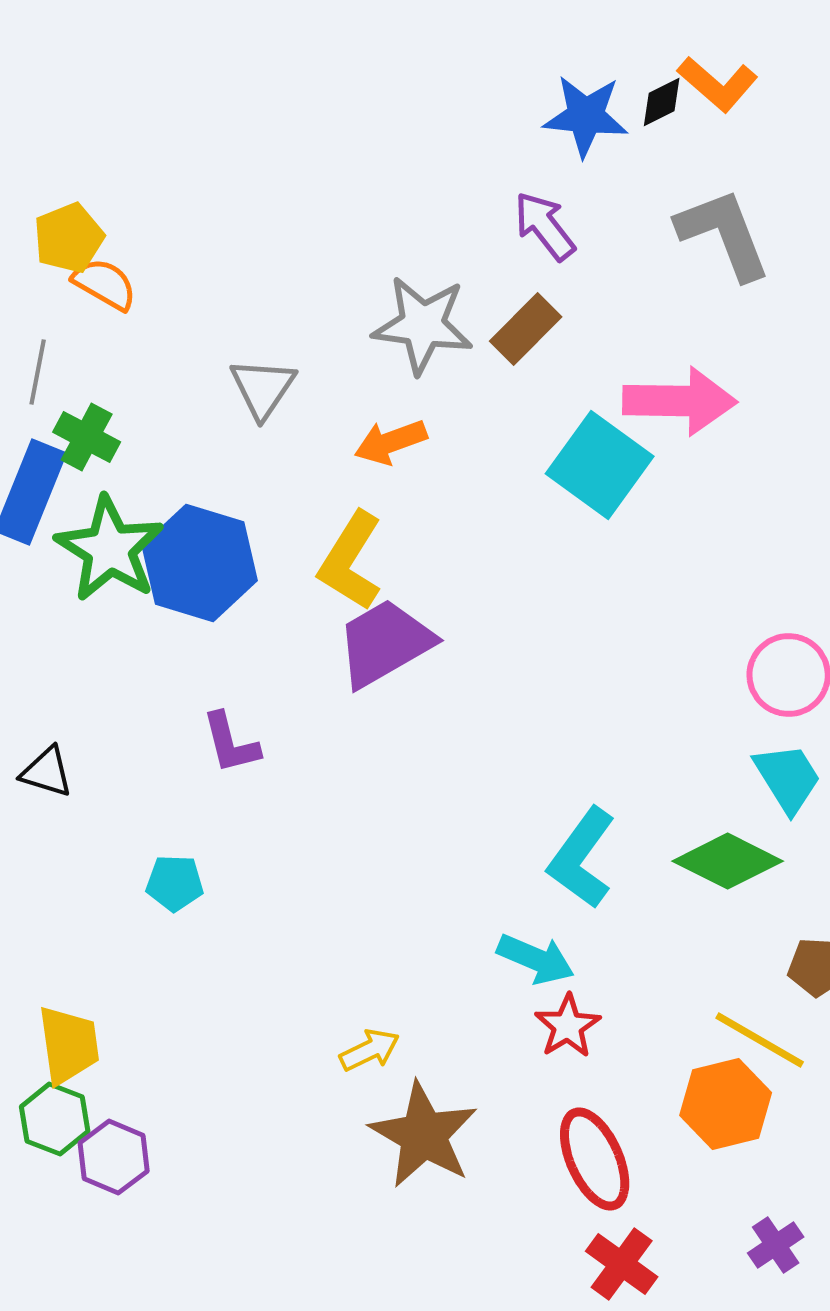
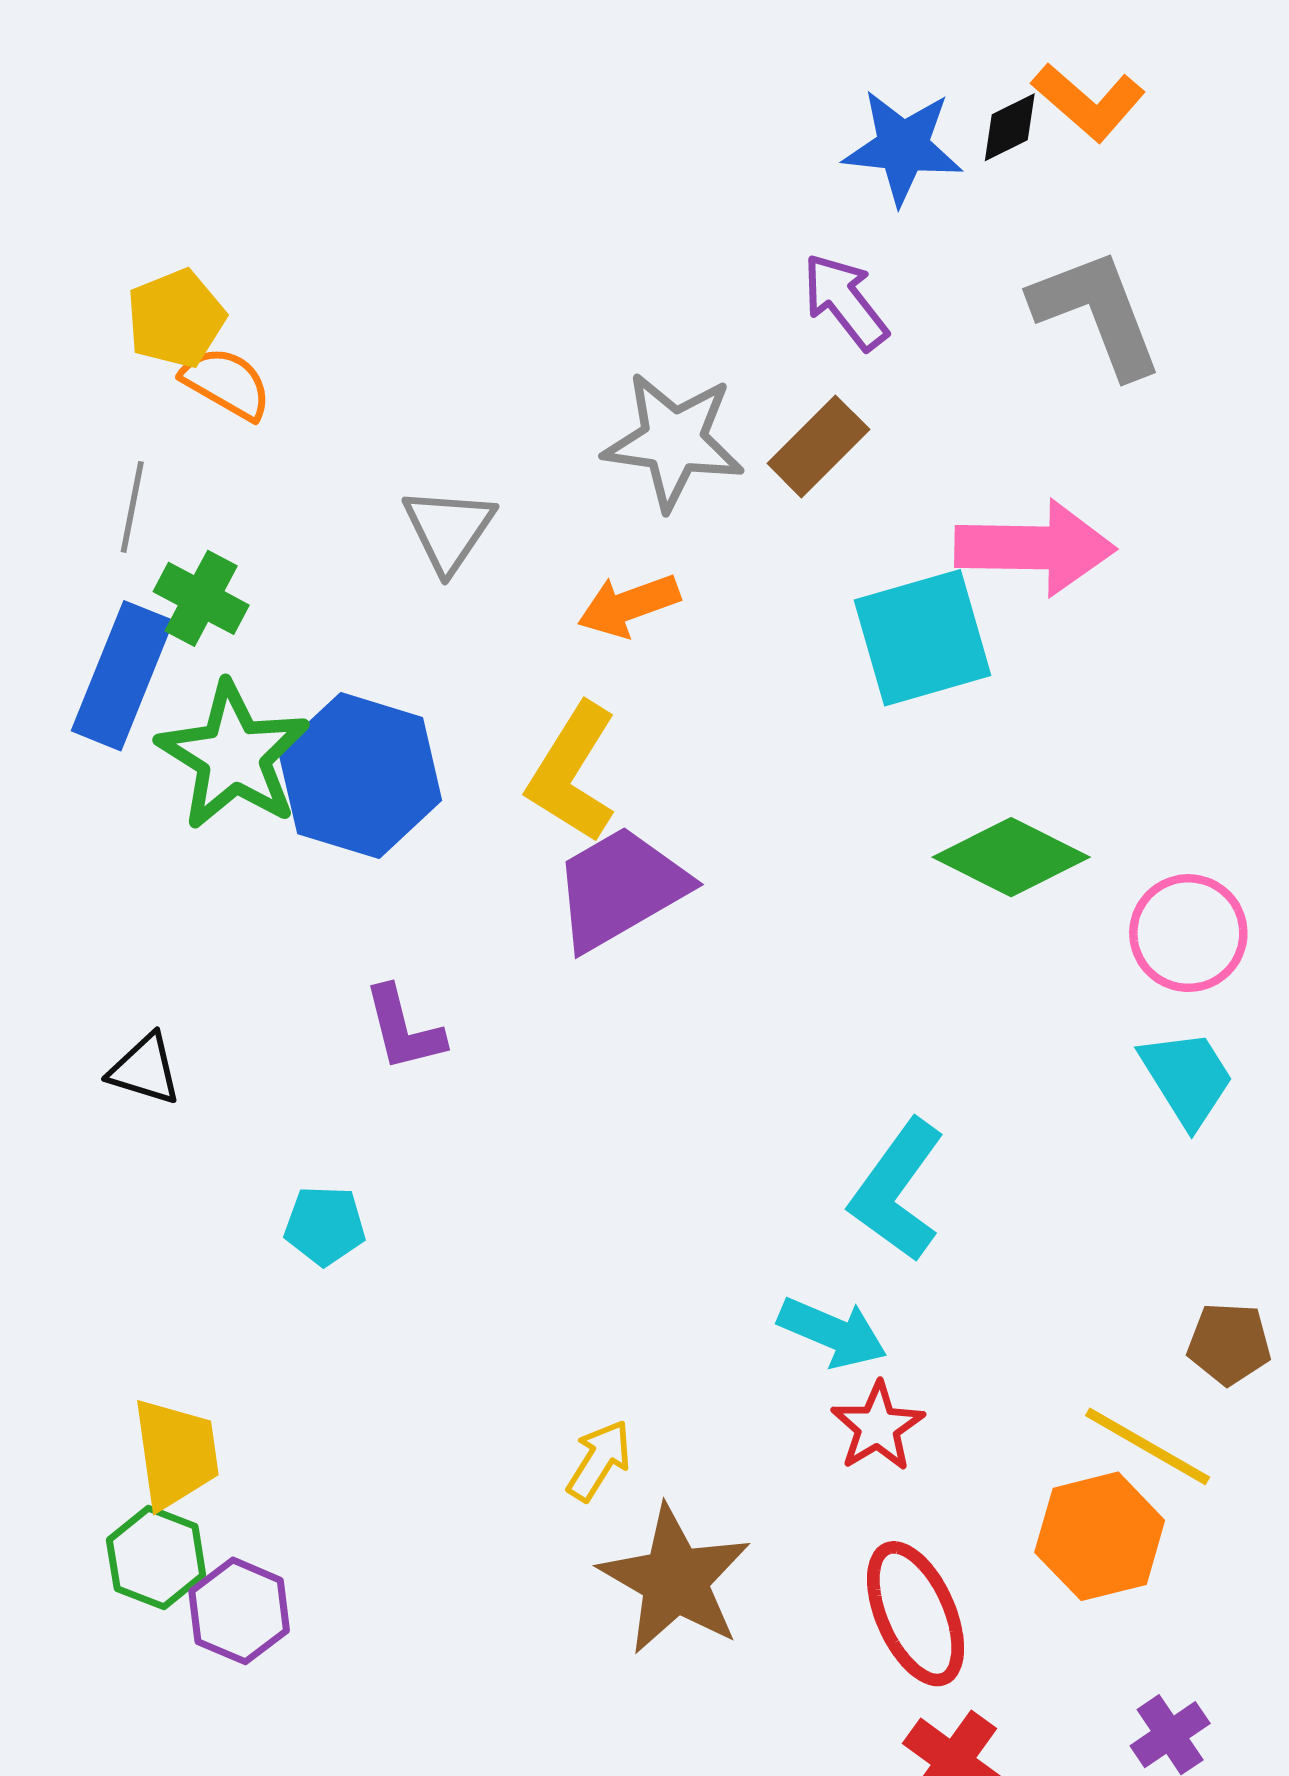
cyan square: (600, 465) -> (923, 638), turned 38
green diamond: (728, 861) -> (1011, 857), moved
yellow arrow: (370, 1050) -> (599, 1460), turned -32

